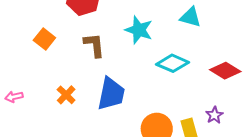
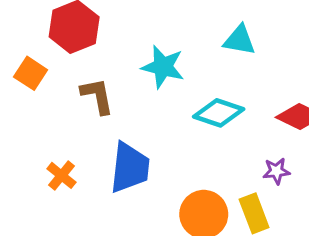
orange square: (44, 39) -> (31, 73), moved
purple star: (214, 115) -> (276, 171), moved, turned 30

